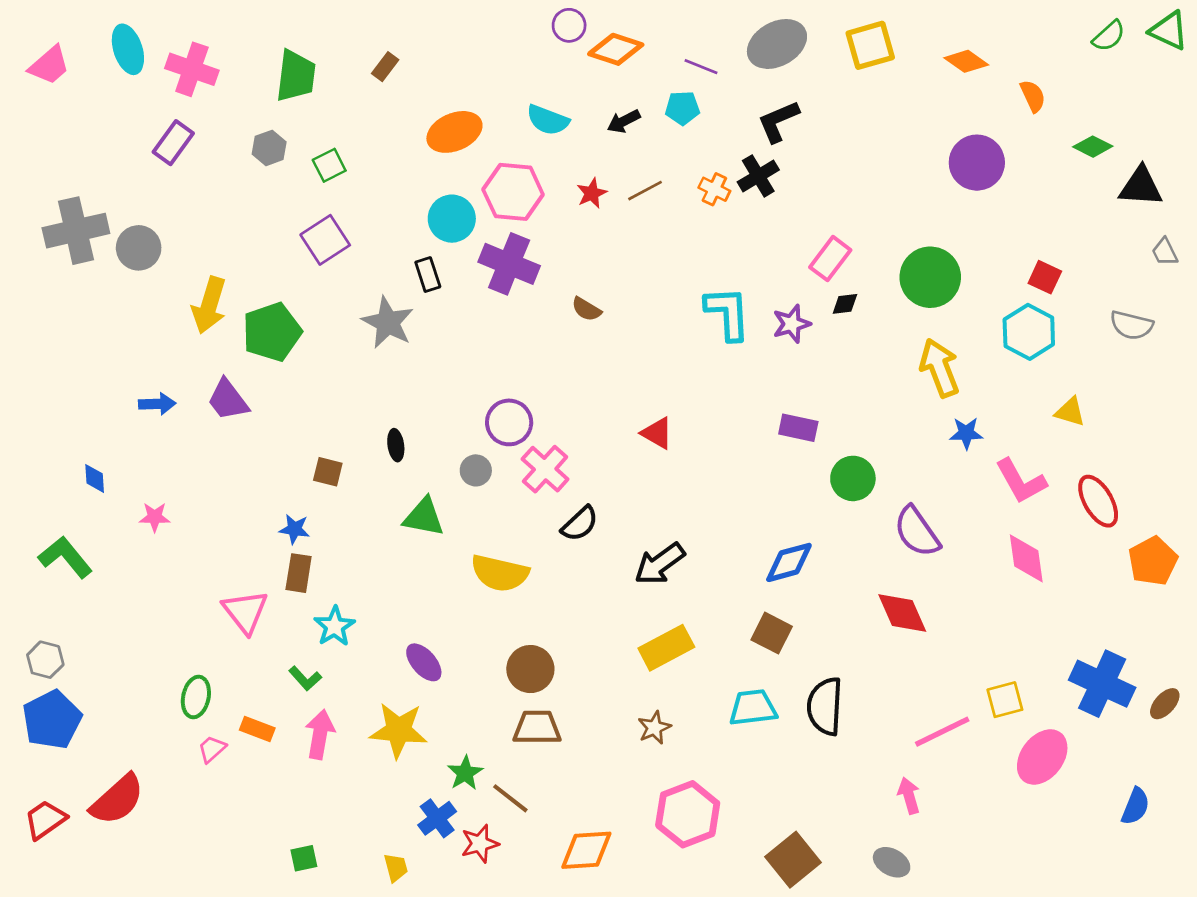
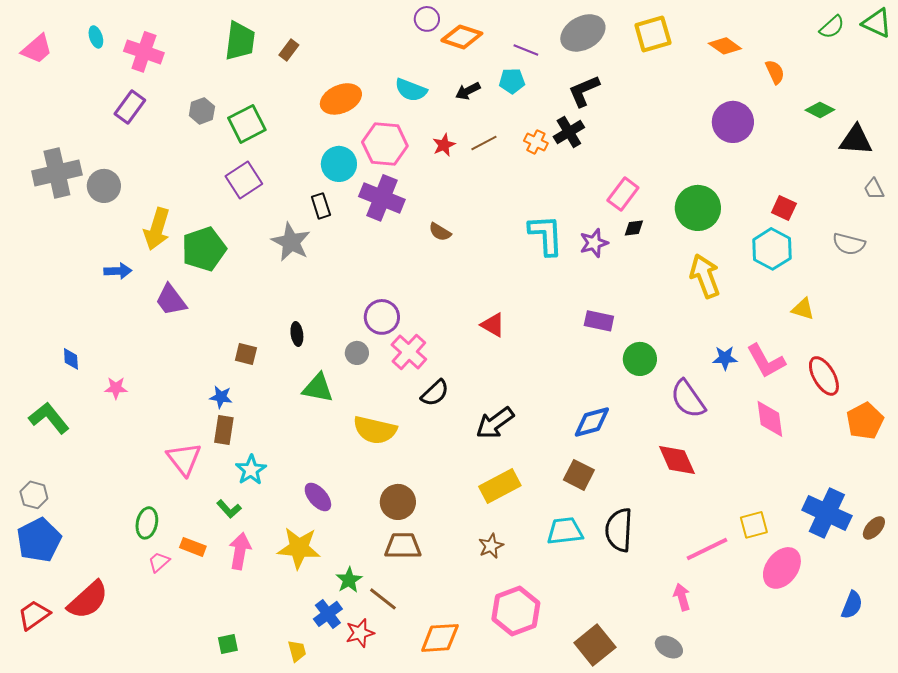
cyan ellipse: (128, 49) -> (96, 37), size x0.6
green trapezoid: (296, 76) -> (240, 41), moved
green square: (329, 165) -> (247, 124), size x1.5
blue arrow: (157, 404) -> (118, 271), moved
blue star: (966, 433) -> (725, 358), moved

